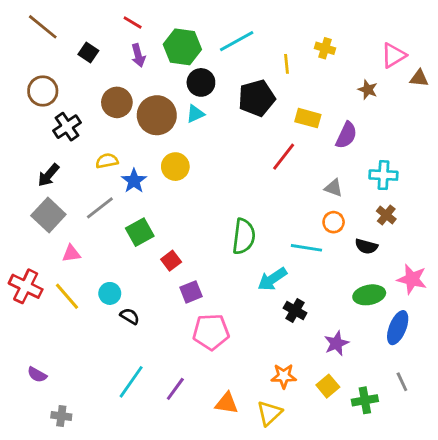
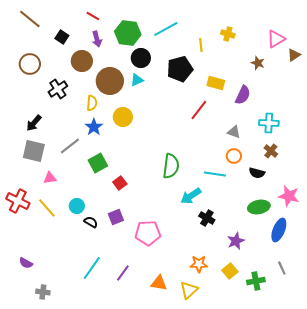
brown triangle: (419, 78) -> (294, 55), turned -40
brown circle: (117, 102) -> (82, 61), moved
black cross: (67, 127) -> (58, 89), moved
yellow semicircle: (107, 161) -> (92, 103), moved, turned 105
gray square: (48, 215) -> (34, 151), turned -30
purple square: (191, 292) -> (116, 217), moved

